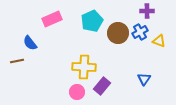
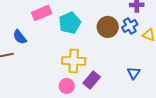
cyan pentagon: (92, 21) -> (70, 23), moved

